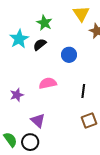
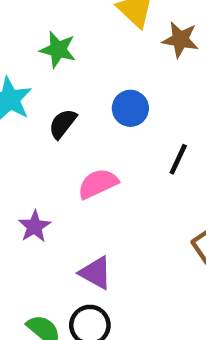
black semicircle: (40, 45) -> (63, 124), moved
black line: (83, 91) -> (178, 159), moved, turned 32

